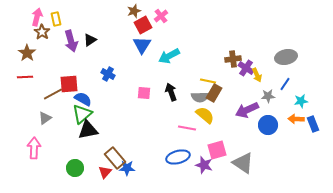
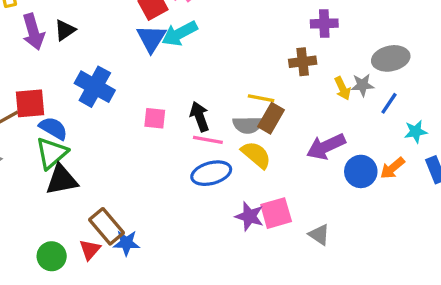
cyan arrow: (169, 56) -> (180, 33), moved
purple cross: (246, 68) -> (324, 24), moved, turned -35
blue cross: (108, 74) -> (95, 87), size x1.6
gray star: (268, 96) -> (362, 85), moved
orange arrow: (296, 119) -> (392, 168), moved, turned -42
pink line: (187, 128) -> (208, 140), moved
blue ellipse: (178, 157) -> (211, 173), moved
gray triangle: (243, 163) -> (319, 235), size x0.6
purple star: (204, 165) -> (249, 216), moved
green circle: (75, 168) -> (52, 256), moved

